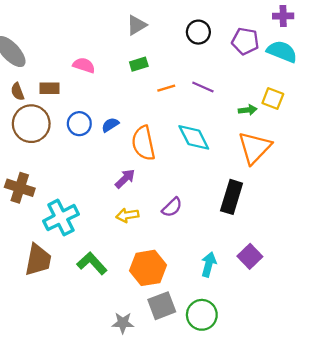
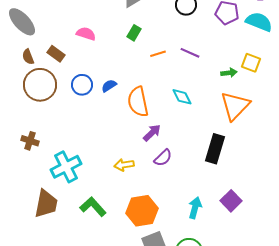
green rectangle: (139, 64) -> (134, 33), turned -42
brown rectangle: (50, 88) -> (56, 54), turned 36
cyan diamond: (194, 137) -> (182, 97), size x0.7
purple arrow: (125, 179) -> (152, 133), moved
brown cross: (20, 188) -> (30, 141), size x0.7

